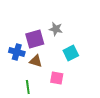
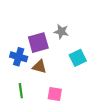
pink square: (57, 78) -> (55, 94), moved
green line: (28, 87) -> (21, 91), moved

